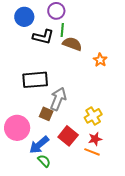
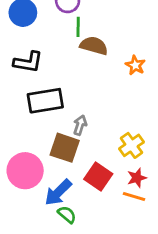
black L-shape: (43, 37) -> (28, 62), moved
gray arrow: (58, 99) -> (80, 125), size x0.6
brown square: (46, 114) -> (65, 148), size x1.5

